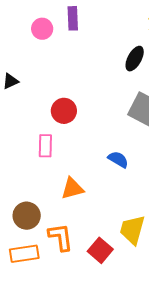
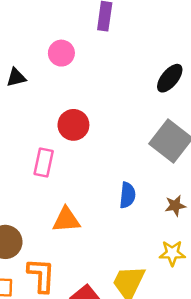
pink circle: (42, 29) -> (61, 53), moved
blue semicircle: (118, 159) -> (127, 195), turned 55

